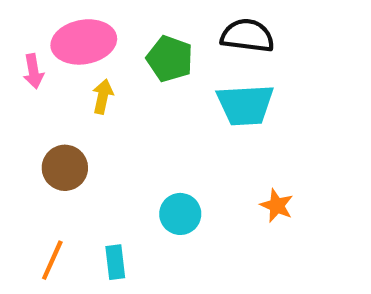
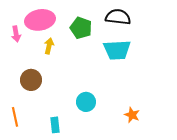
orange star: (277, 206) -> (132, 115), moved
orange line: (52, 260) -> (15, 117), moved, turned -36

